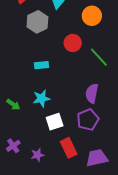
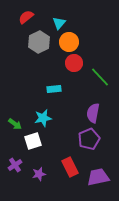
orange circle: (92, 16) -> (69, 42), moved
cyan rectangle: (41, 65) -> (54, 89), moved
white square: (55, 122) -> (33, 141), moved

